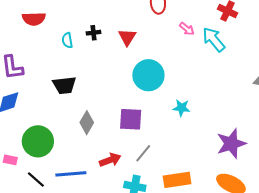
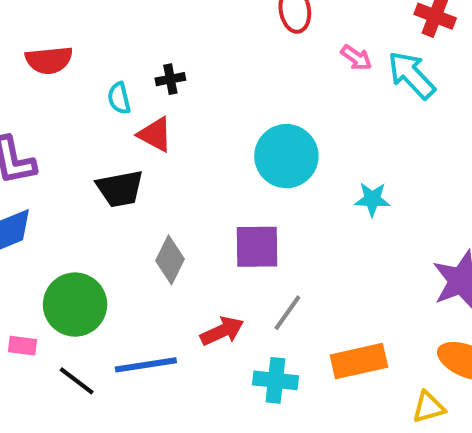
red triangle: (127, 37) -> (155, 134), moved, turned -30
cyan star: (181, 108) -> (372, 199), moved

